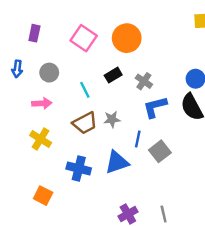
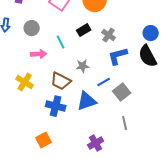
pink arrow: (42, 103) -> (39, 54), moved
brown trapezoid: (85, 123) -> (61, 81), moved, turned 55
blue line: (138, 139) -> (104, 82), turned 48
orange square: (43, 196) -> (44, 140), moved, turned 35
gray line: (164, 214) -> (125, 123), moved

